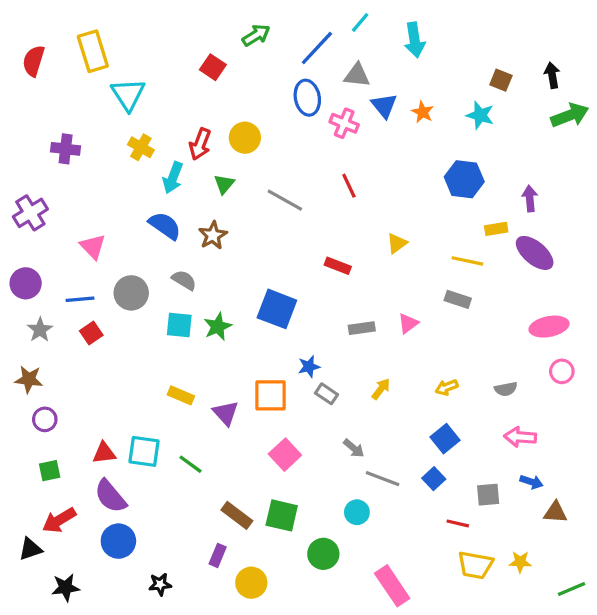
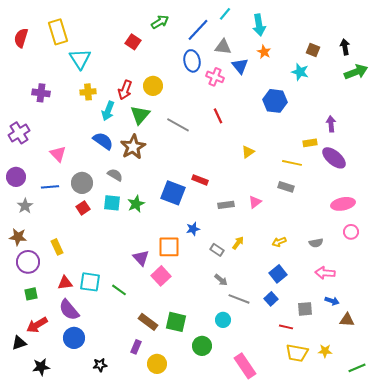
orange star: (423, 112) -> (264, 52), moved
yellow cross: (141, 147) -> (88, 92), turned -35
blue hexagon: (464, 179) -> (275, 101), moved
green triangle: (224, 184) -> (140, 115), size x1.5
brown star: (213, 235) -> (133, 147), size x1.4
red rectangle: (338, 266) -> (200, 180), moved
red square: (91, 333) -> (83, 208), moved
gray rectangle: (327, 394) -> (217, 250), moved
yellow rectangle: (181, 395) -> (57, 247), moved, turned 42
purple circle: (45, 419) -> (28, 262), size x1.5
pink square: (285, 455) -> (161, 276), moved

